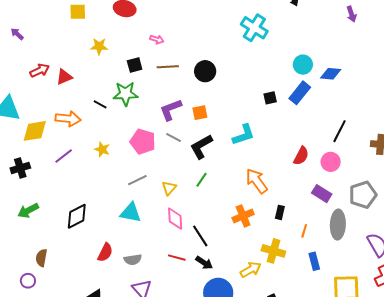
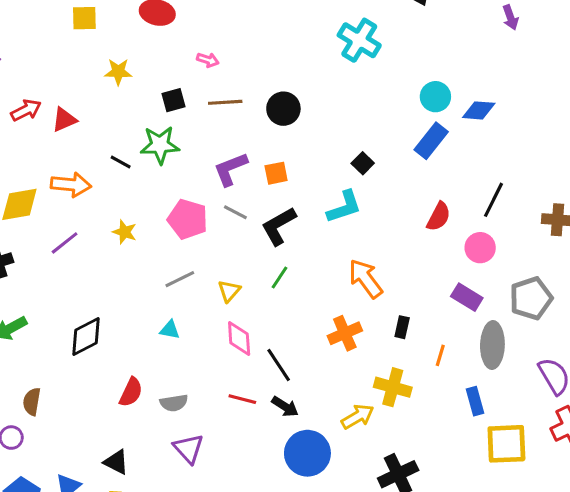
black square: (270, 98) -> (363, 163), moved, turned -32
red semicircle: (301, 156) -> (439, 217), moved
cyan triangle: (131, 213) -> (170, 330), size x0.6
blue rectangle: (314, 261) -> (475, 401), moved

